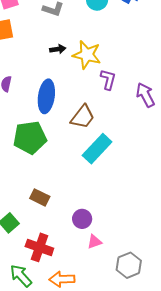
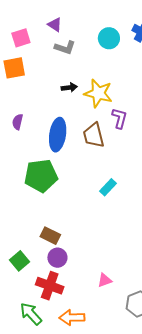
brown trapezoid: (83, 117) -> (94, 135), moved, turned 128
cyan rectangle: (97, 149) -> (108, 187), size x0.6
purple circle: (82, 219) -> (57, 258), moved

